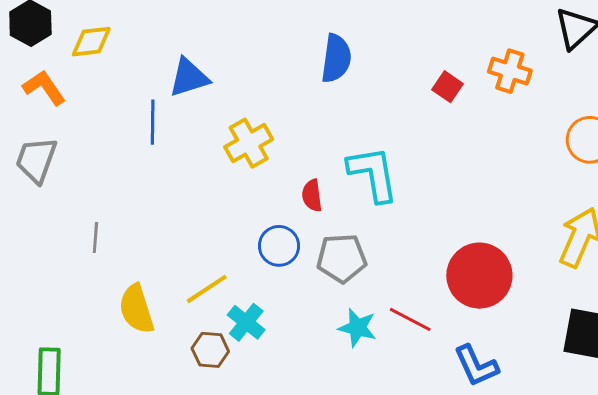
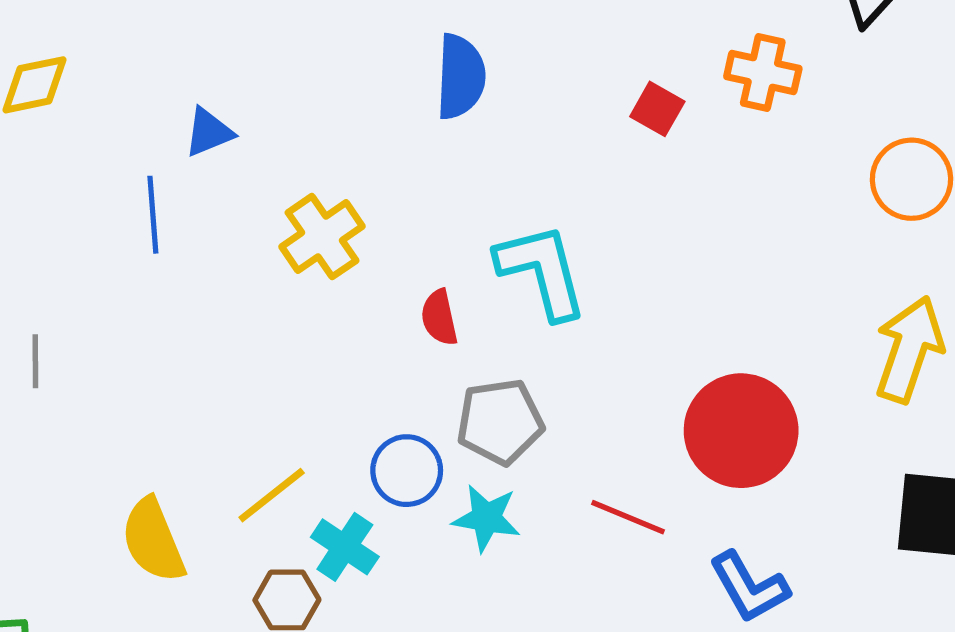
blue triangle: (189, 78) -> (209, 132), size x0.7
gray line: (95, 238) -> (35, 361), moved
blue circle: (279, 246) -> (407, 471), moved
cyan star: (357, 328) -> (486, 518), moved

